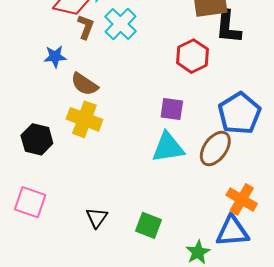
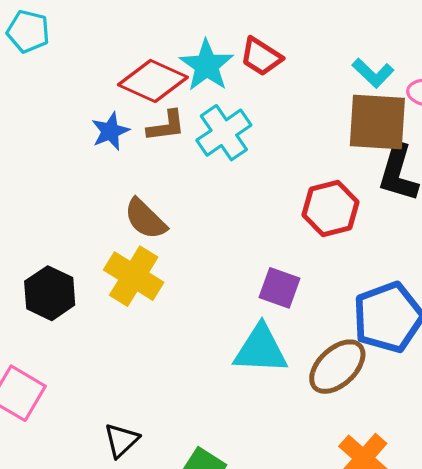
brown L-shape: (86, 27) -> (166, 126), turned 50
blue star: (55, 57) -> (110, 131), moved, turned -30

